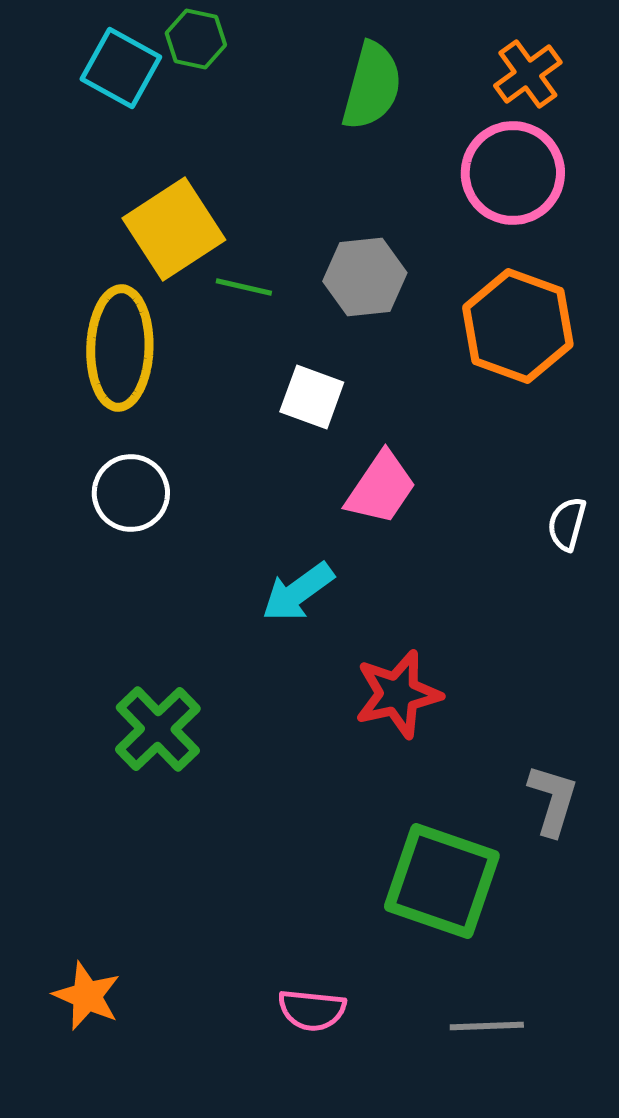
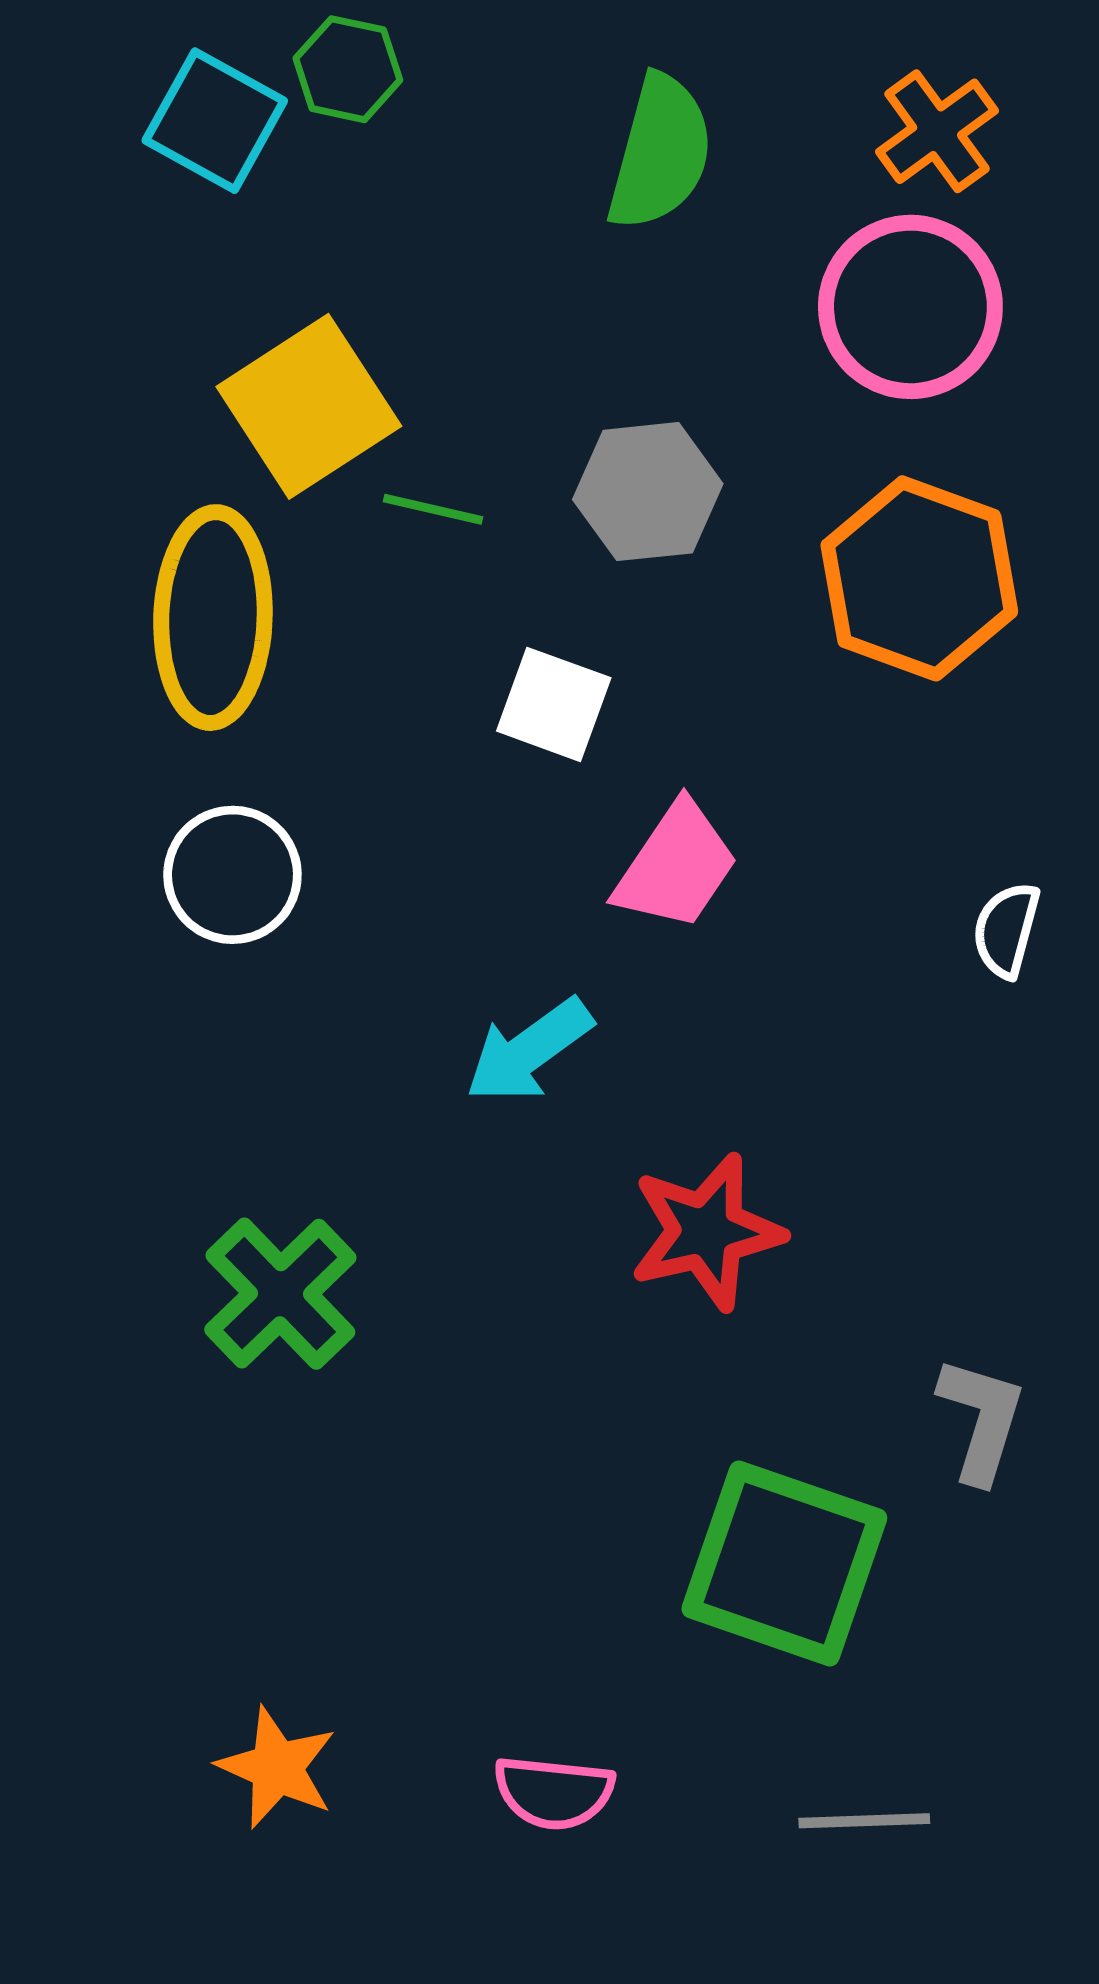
orange star: (87, 996) -> (277, 1768), moved

